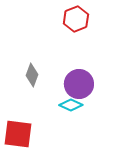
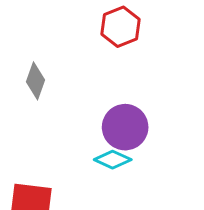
gray diamond: (32, 75) -> (36, 81), moved

